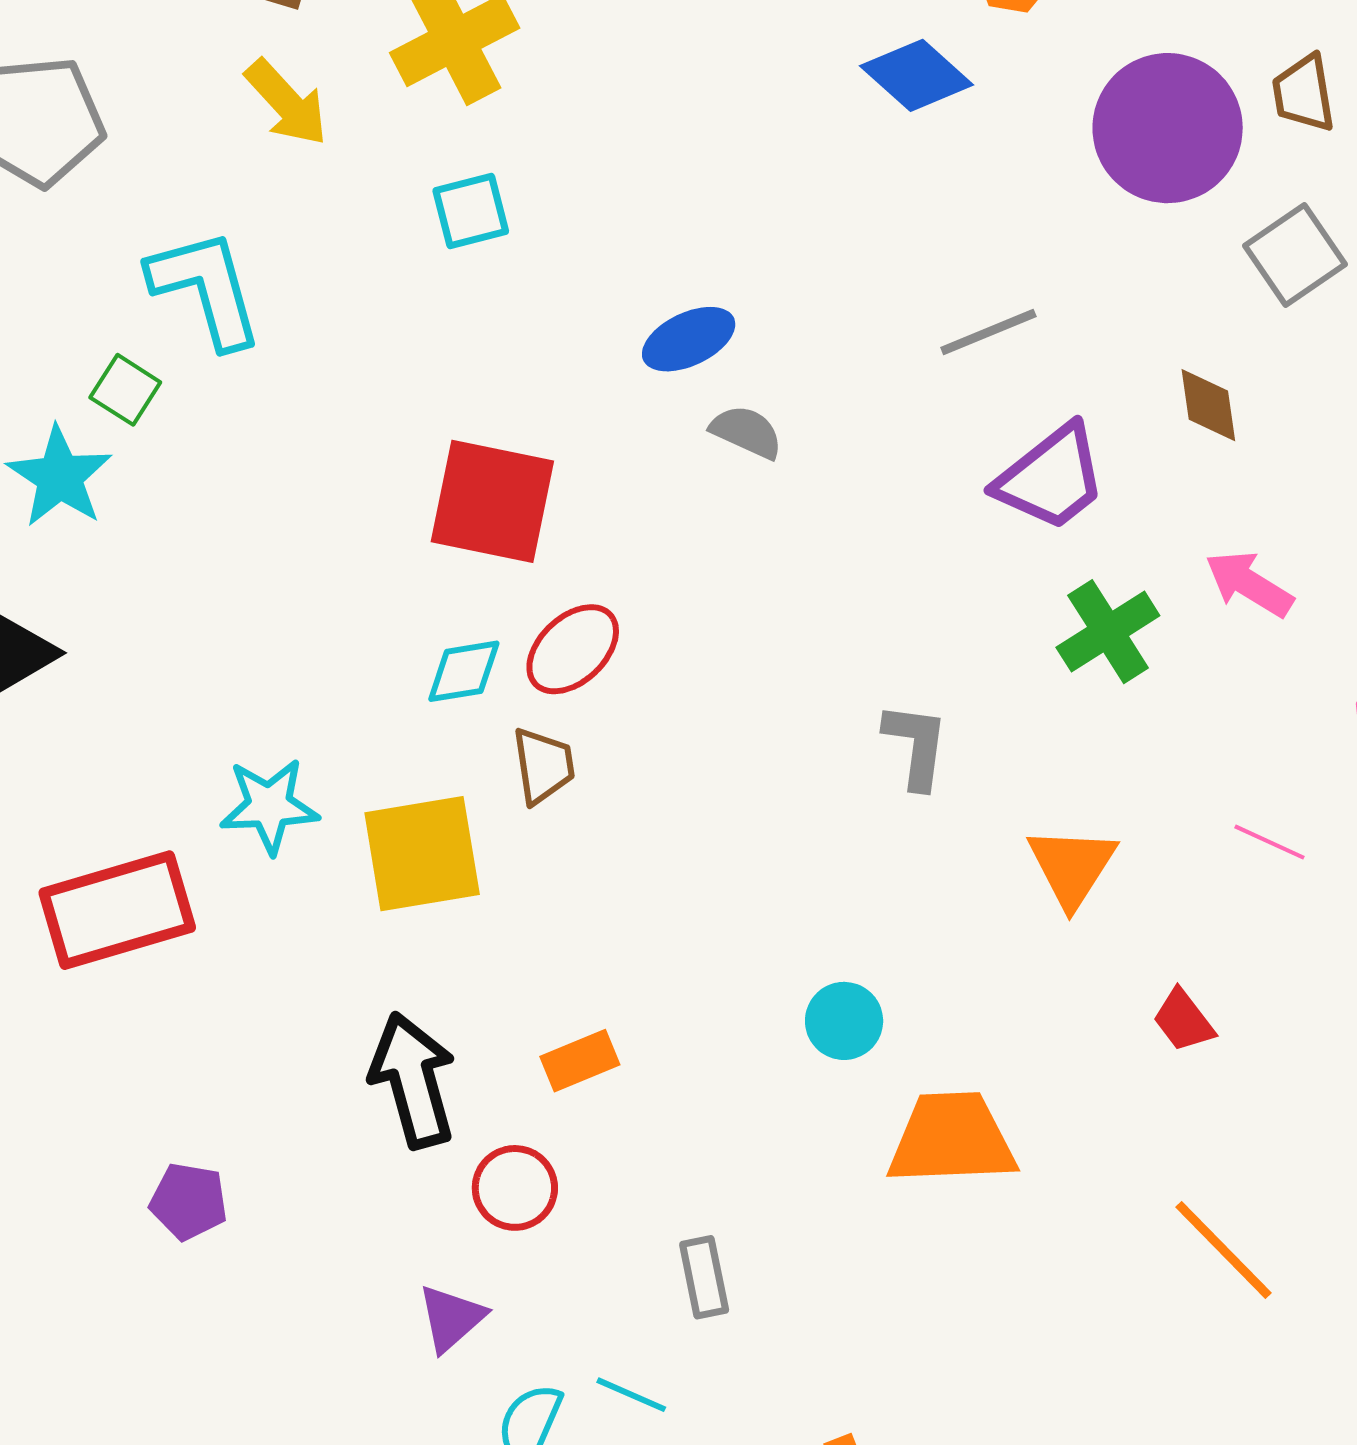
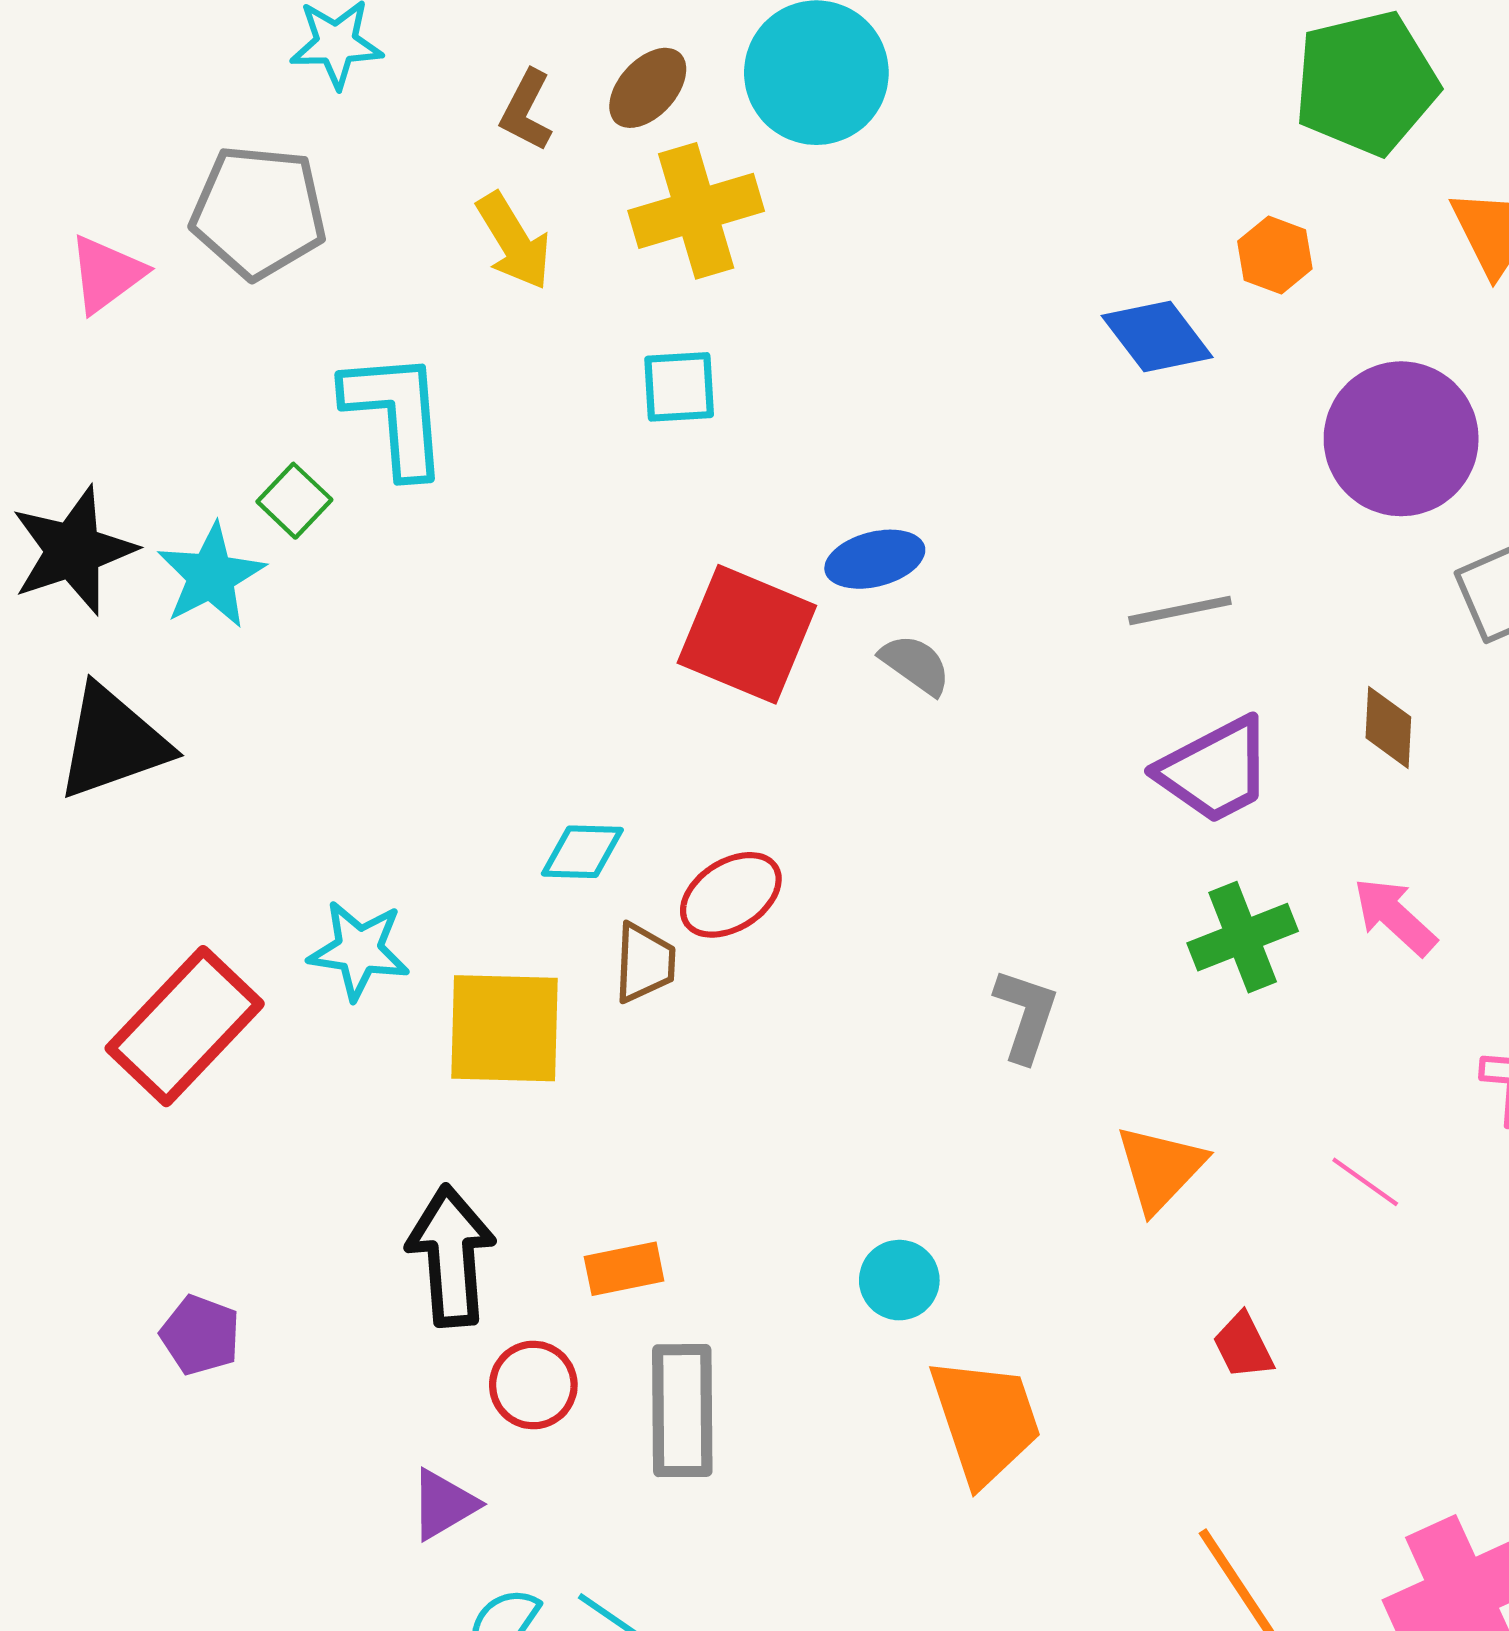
red square: (492, 501) -> (747, 634), moved
red ellipse: (573, 649) -> (731, 895), moved
red rectangle: (117, 910) -> (185, 1026), turned -41
orange trapezoid: (952, 1139) -> (985, 1421), turned 63
gray rectangle: (704, 1277) -> (682, 1411), moved, size x1.6

